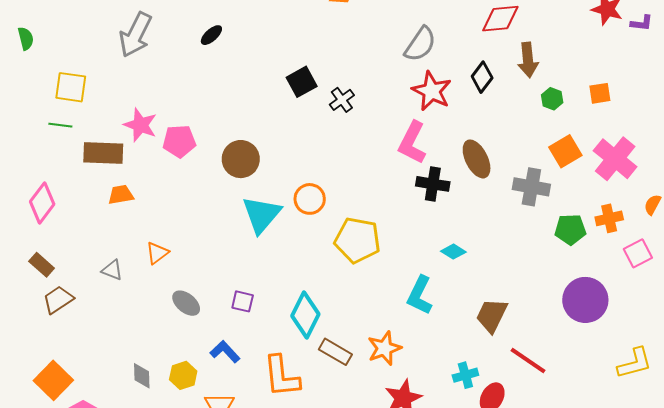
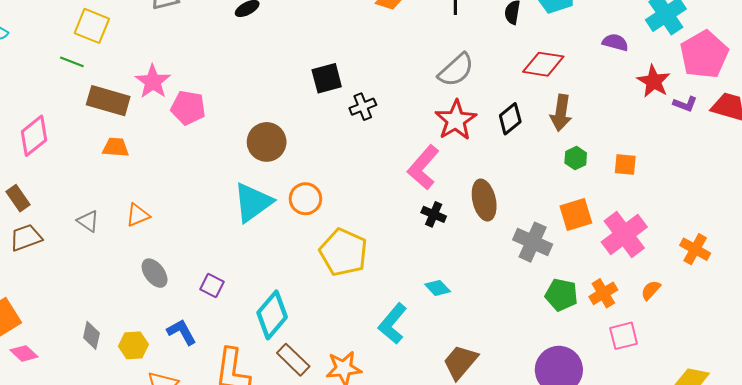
brown circle: (241, 159) -> (267, 142), moved
black cross: (433, 184) -> (434, 214), size x0.7
orange cross: (609, 218) -> (603, 293), turned -32

